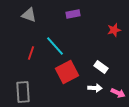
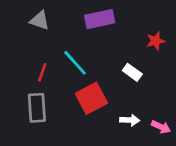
purple rectangle: (73, 14) -> (100, 19), size x1.5
white rectangle: (101, 67) -> (132, 72), moved
gray rectangle: (23, 92) -> (37, 108), moved

